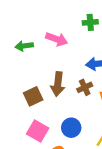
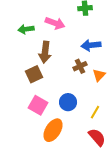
brown arrow: (58, 84) -> (45, 52), moved

